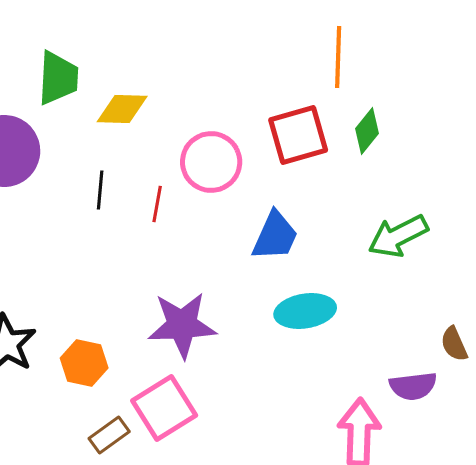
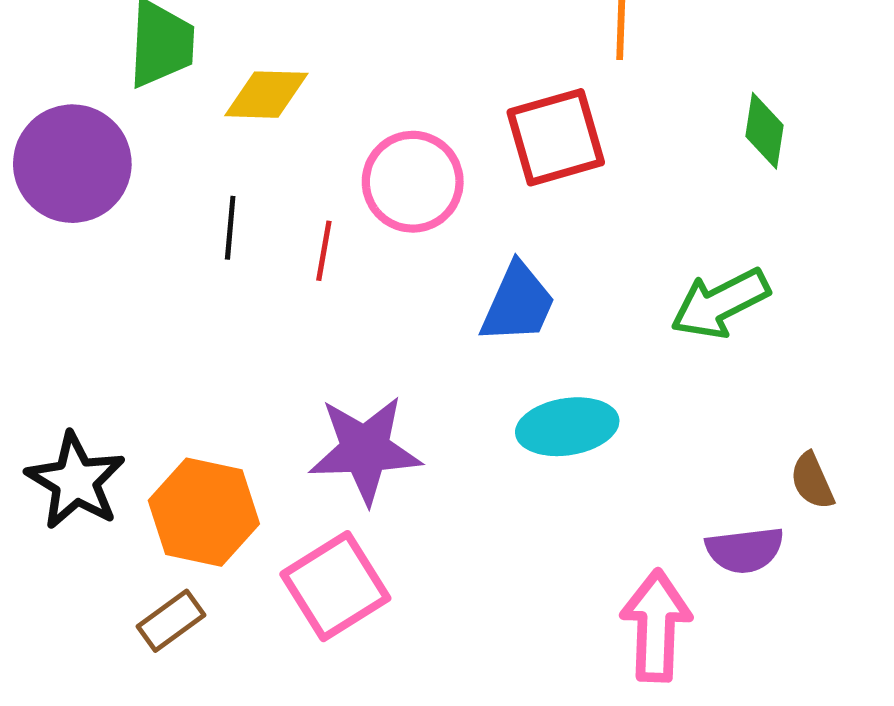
green diamond: (367, 131) -> (765, 131), moved, turned -30
orange hexagon: (84, 363) -> (204, 512), size x1.4
brown rectangle: (109, 435) -> (171, 621), moved

